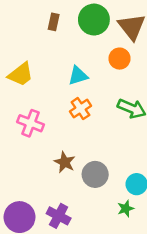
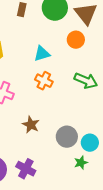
orange cross: (80, 109) -> (44, 81), turned -30
gray circle: (95, 174) -> (67, 137), moved

